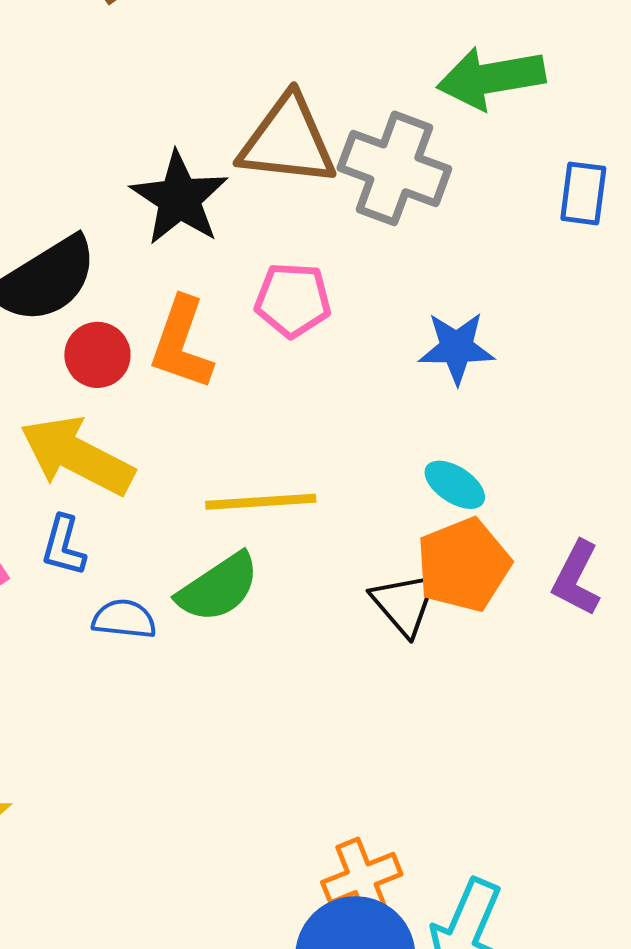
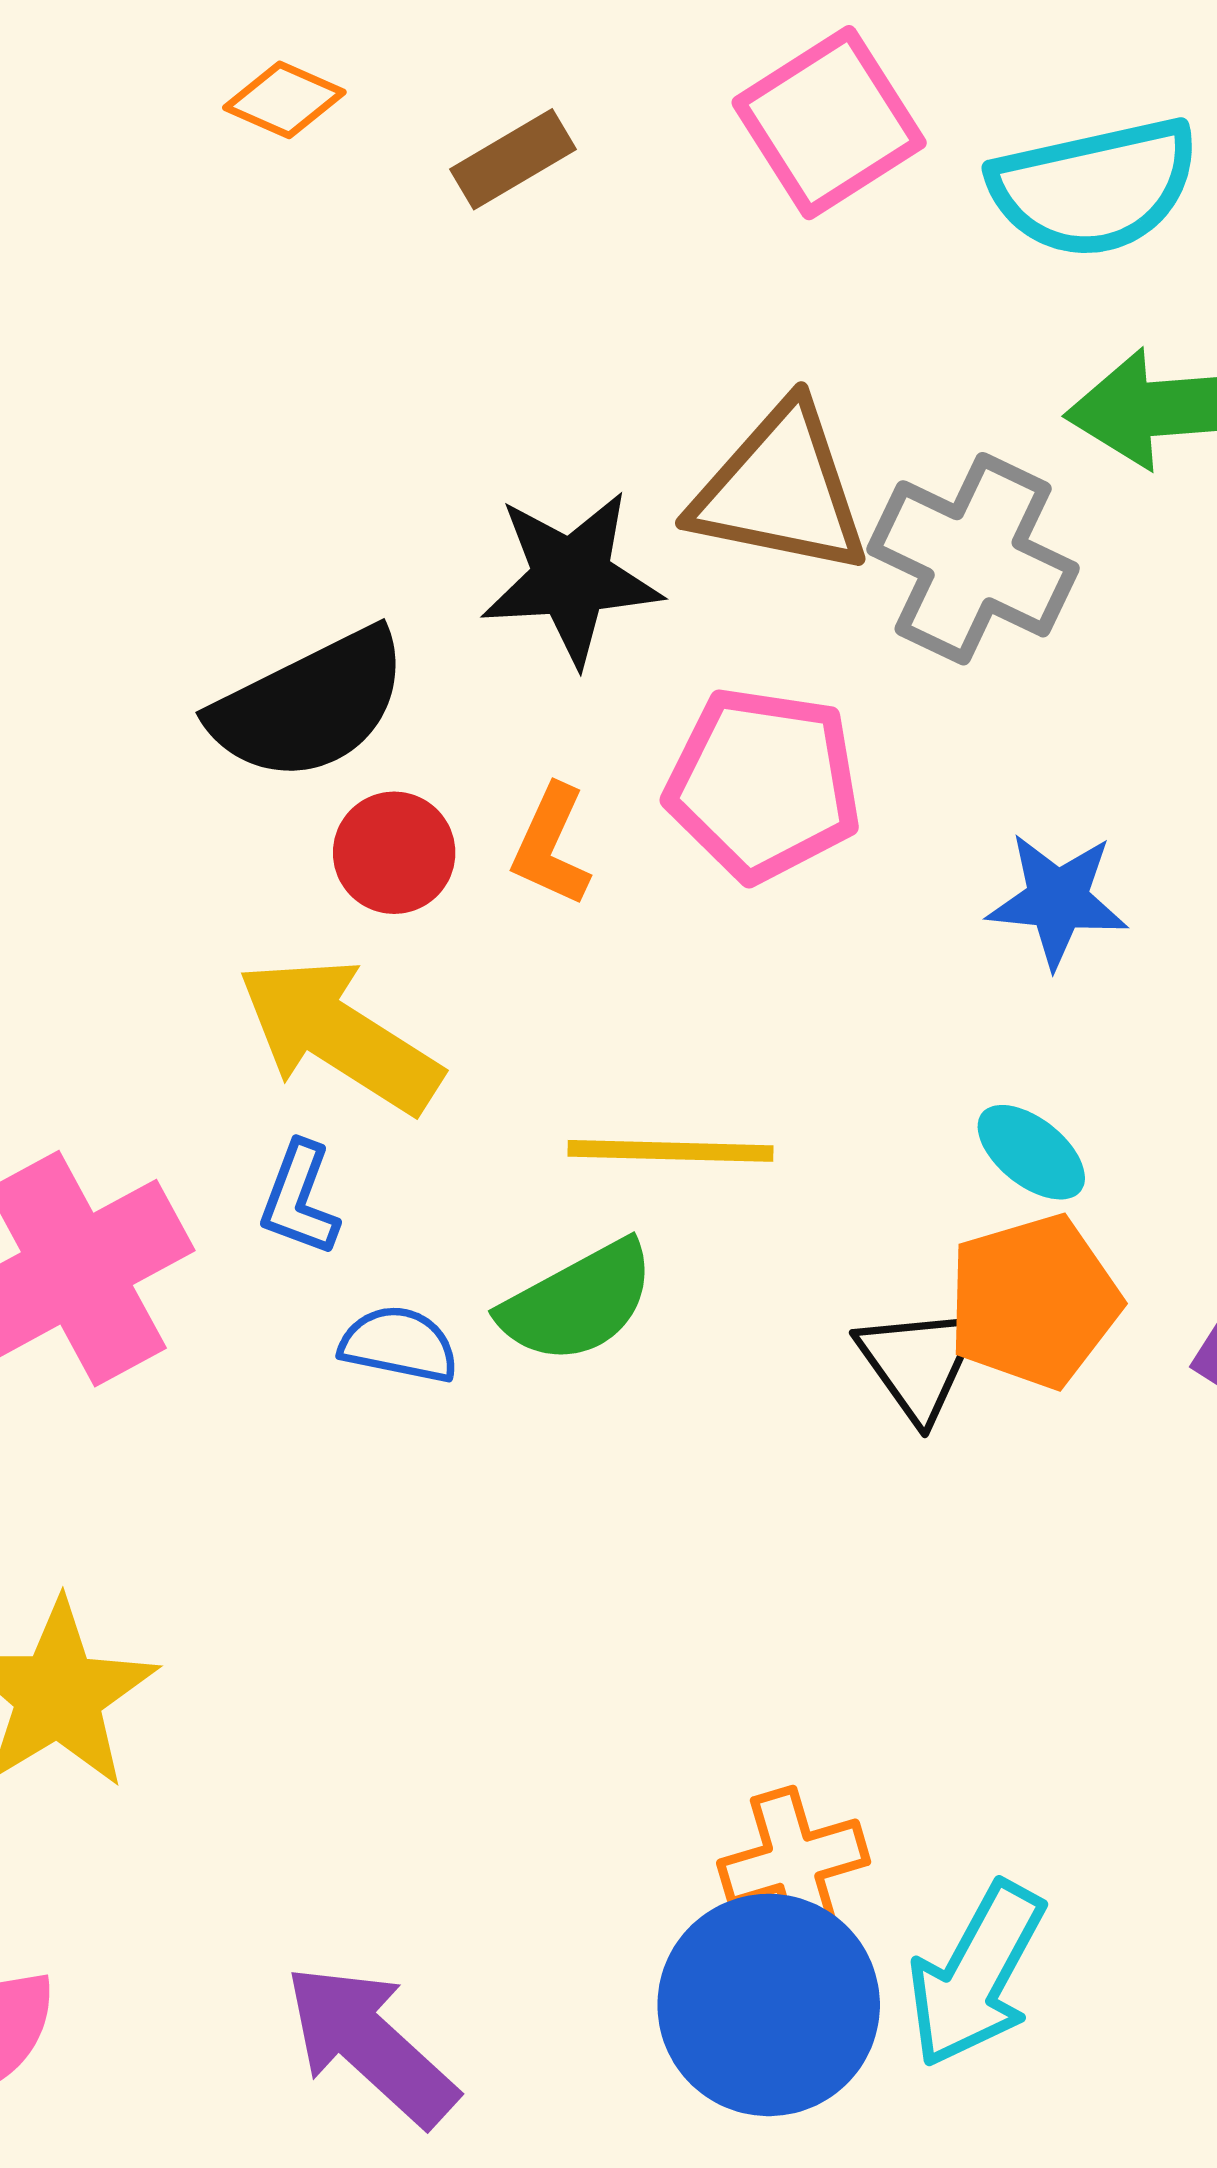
black star: (179, 198) -> (571, 578), turned 30
pink pentagon: (293, 300) -> (763, 784), size x1.4
orange L-shape: (182, 343) -> (551, 846), size x0.7

